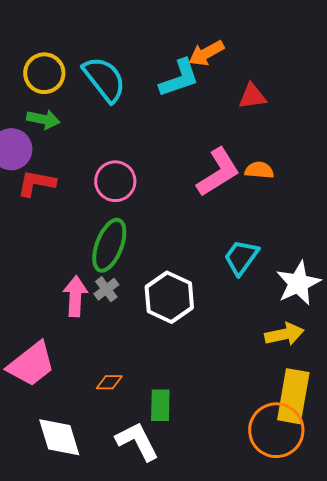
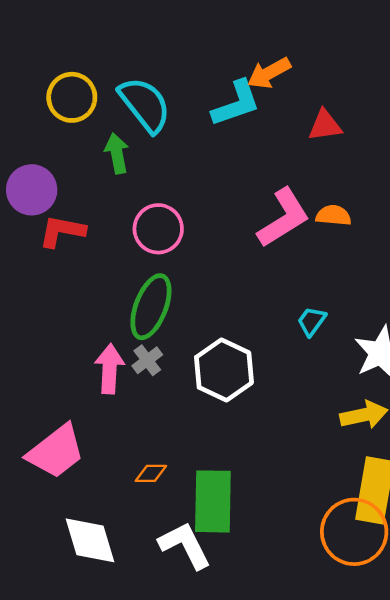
green arrow: (43, 119) -> (117, 153), moved, turned -112
cyan trapezoid: (241, 257) -> (312, 321), size x0.7
green rectangle: (160, 405) -> (213, 501), size x1.6

